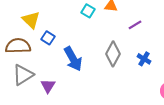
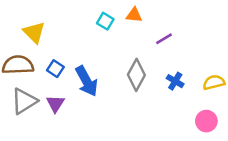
blue square: (48, 38) -> (55, 69), moved
purple triangle: (48, 86) -> (55, 104), moved

